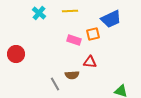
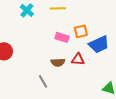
blue trapezoid: (111, 19) -> (99, 44), moved
brown semicircle: (72, 75) -> (58, 62), moved

